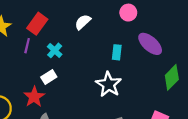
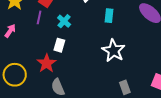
cyan rectangle: (117, 52) -> (109, 16), moved
white rectangle: (49, 77) -> (59, 45), turned -40

